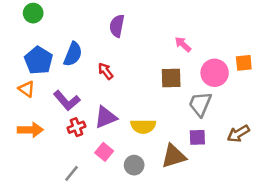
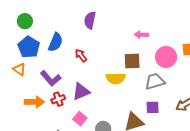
green circle: (33, 13) -> (25, 21), moved
pink arrow: (183, 44) -> (141, 35), turned -40
gray trapezoid: (200, 104) -> (155, 81), turned 50
yellow semicircle: (143, 126) -> (116, 78), moved
orange arrow: (30, 130) -> (34, 102), moved

